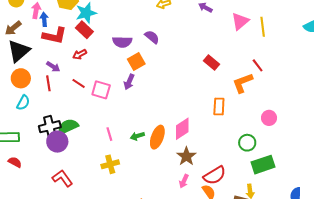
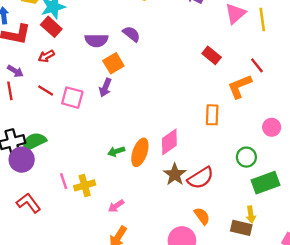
red rectangle: (212, 62) -> (212, 55), moved
pink line: (109, 134) -> (64, 181), moved
red semicircle: (215, 175) -> (201, 178), moved
pink arrow: (184, 181) -> (116, 206), moved, turned 32

